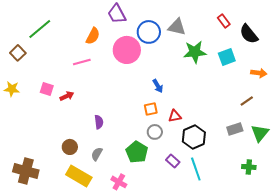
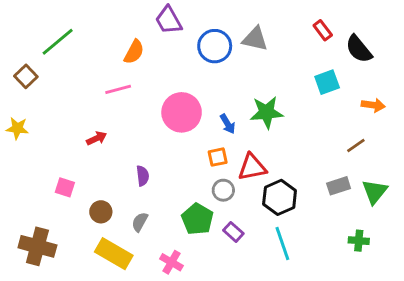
pink circle: (127, 50) -> (182, 112), moved
green star: (195, 52) -> (267, 112), moved
pink square: (47, 89) -> (65, 187), moved
red triangle: (175, 116) -> (252, 167), size x1.5
purple rectangle: (173, 161) -> (233, 232), moved

